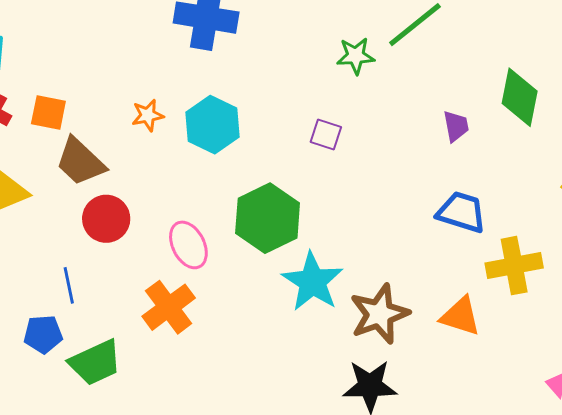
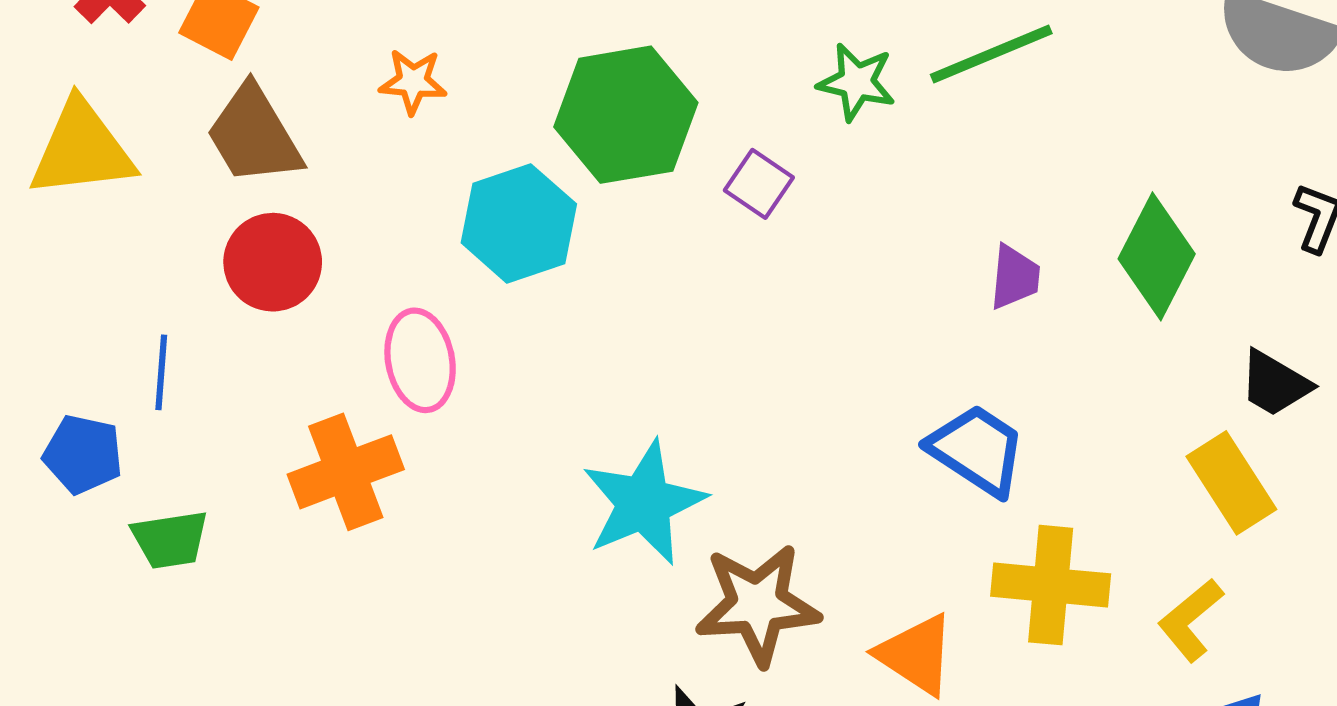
cyan hexagon: (213, 125) -> (519, 223), moved
purple square: (326, 135) -> (759, 184), moved
green hexagon: (268, 218) -> (626, 115), moved
green trapezoid: (95, 362) -> (170, 539), size x0.7

